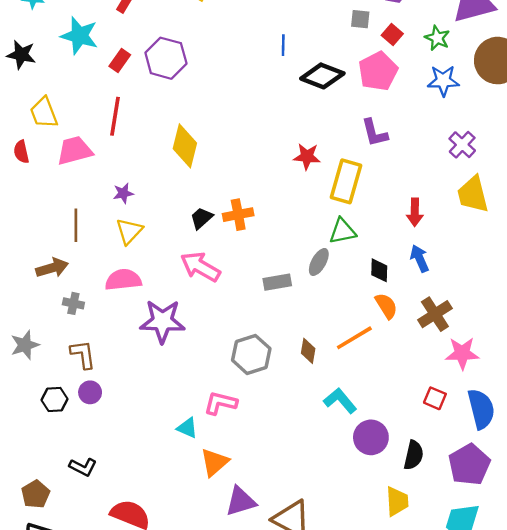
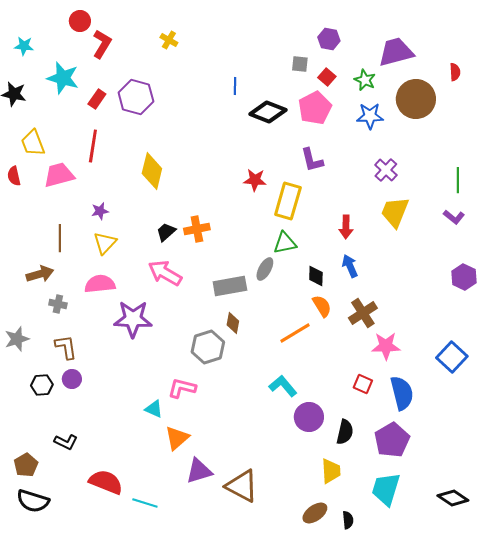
yellow trapezoid: (473, 194) -> (395, 212), turned 36
gray rectangle: (277, 282) -> (230, 286), size x1.4
brown diamond: (308, 351) -> (233, 323), moved

